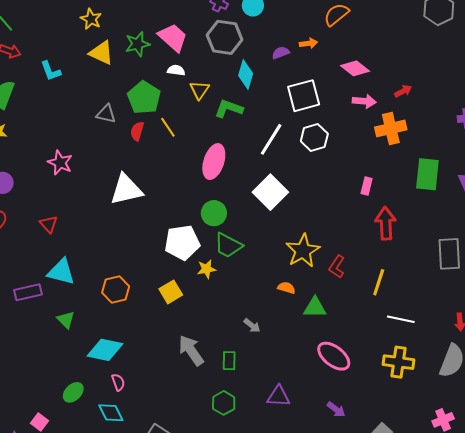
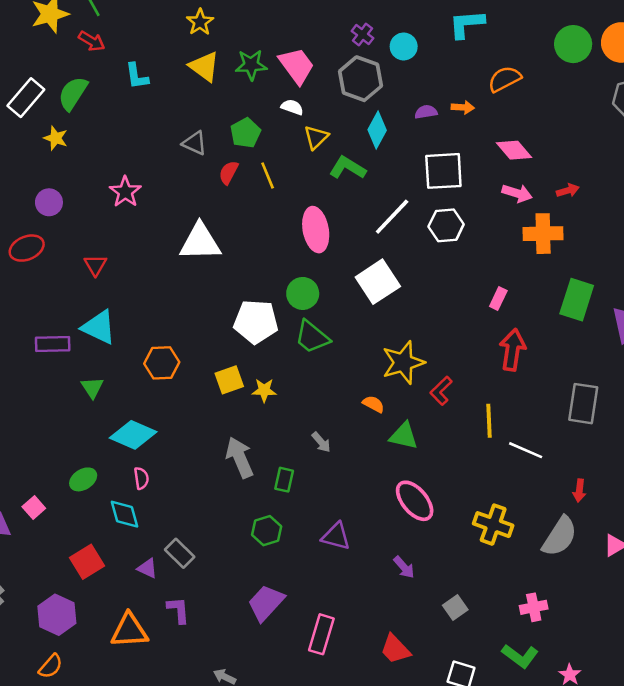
green pentagon: (144, 98) -> (246, 133), size x0.7
pink ellipse: (214, 162) -> (316, 230), turned -40
yellow star: (207, 269) -> (264, 390), moved
yellow line: (379, 282) -> (489, 421), turned -32
white line: (401, 319) -> (526, 450), moved

